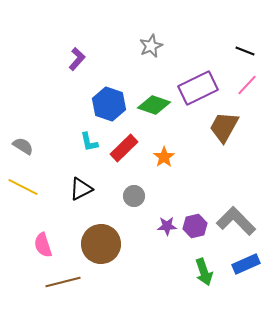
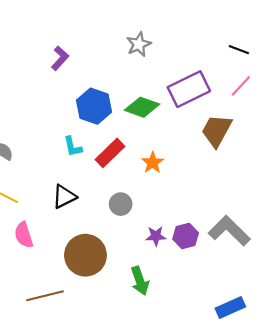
pink semicircle: (43, 245) -> (24, 235), moved
blue rectangle: (246, 264) -> (230, 307), moved
green arrow: (204, 272) -> (140, 281), moved

